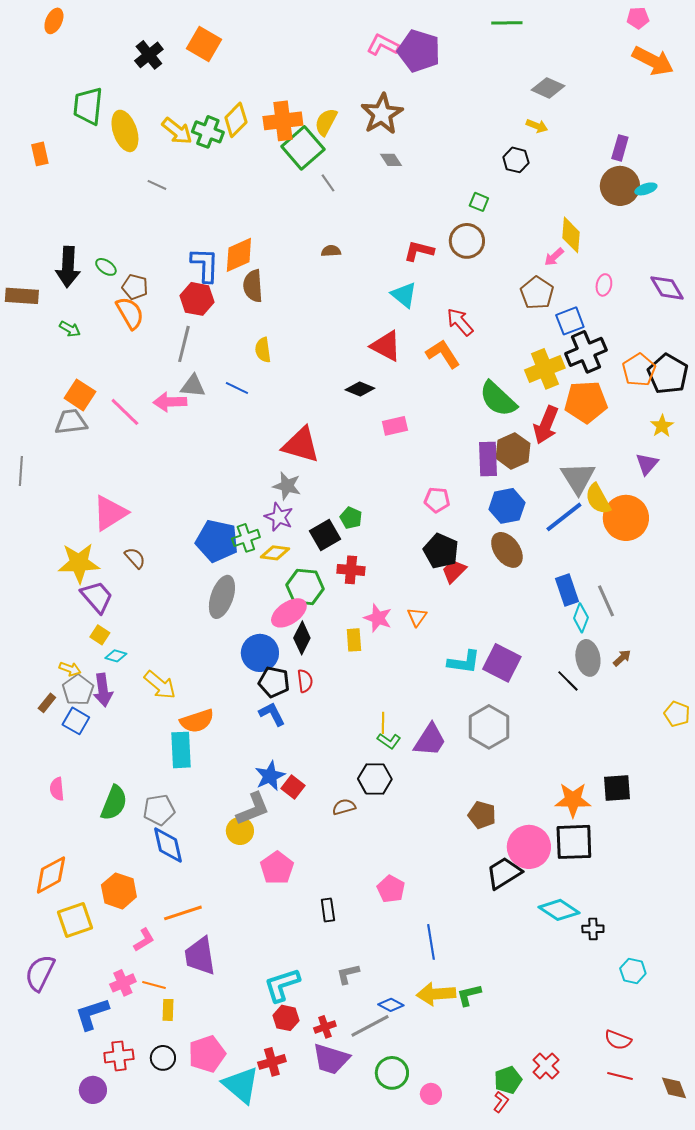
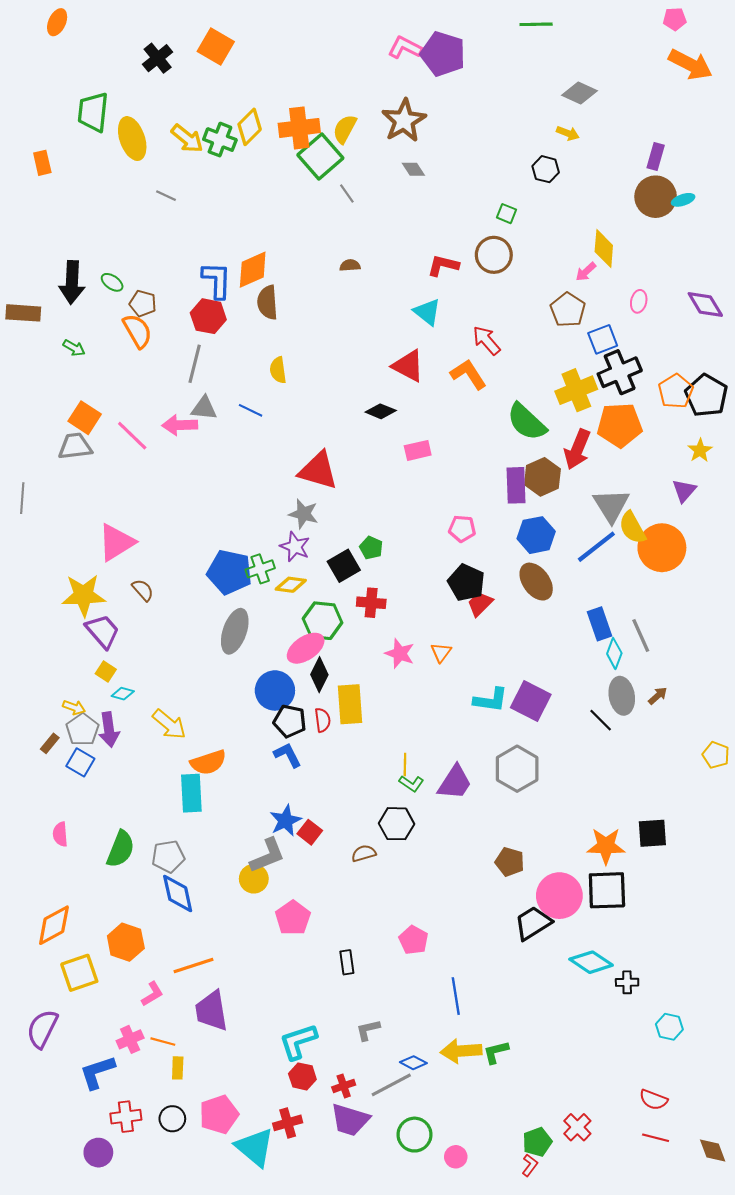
yellow rectangle: (354, 640) -> (350, 704), moved, size x1.6

